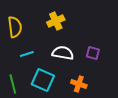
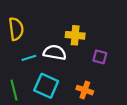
yellow cross: (56, 21) -> (75, 35), moved, turned 30
white semicircle: (63, 53) -> (55, 52), moved

